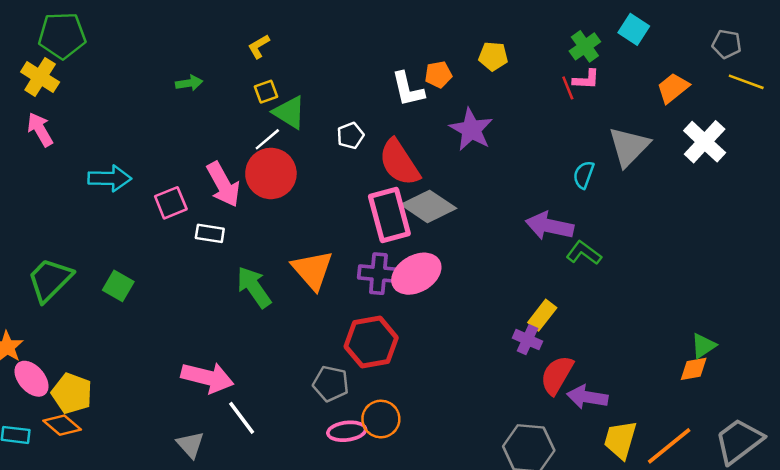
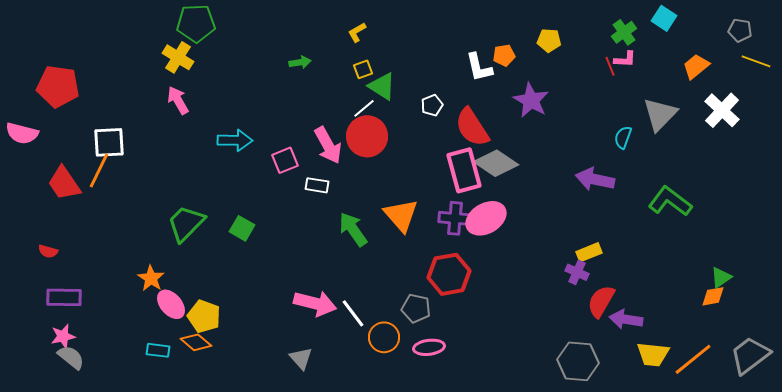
green L-shape: (584, 253) -> (670, 201), moved, size x1.5
yellow rectangle: (542, 315) -> (589, 252), turned 30
white line: (242, 418) -> (353, 313), moved
orange circle: (381, 419) -> (384, 337), moved
yellow trapezoid: (620, 440) -> (653, 354), turned -100

